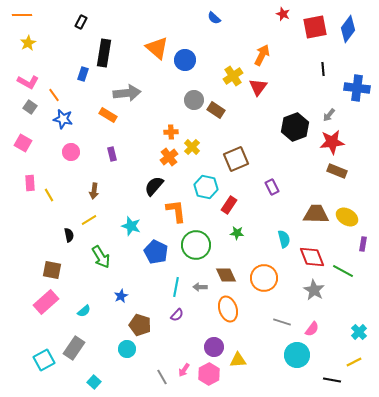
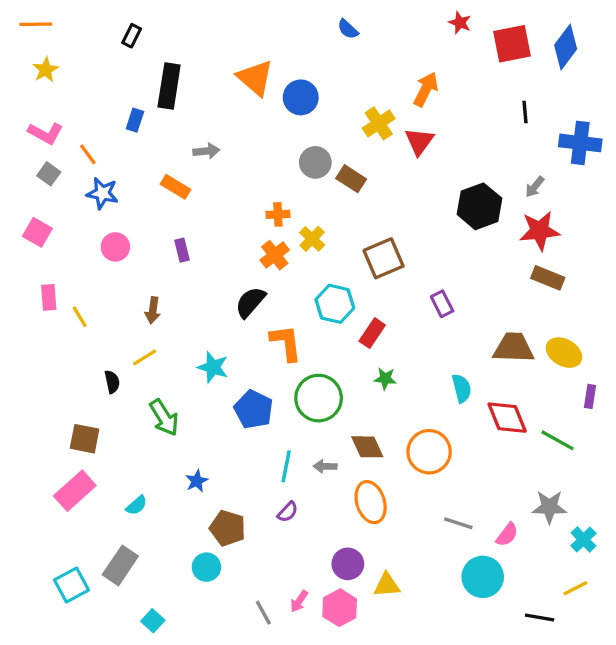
gray arrow: (127, 93) -> (206, 151), size x0.6
gray star: (314, 290) -> (549, 507), moved, turned -30

